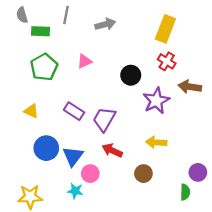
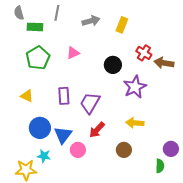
yellow rectangle: (165, 29) -> (122, 25), moved, size x0.7
brown arrow: (190, 87) -> (164, 63), moved
purple rectangle: (74, 111) -> (64, 96), turned 54
red arrow: (112, 150) -> (97, 130), turned -72
cyan star: (75, 191) -> (44, 156), moved

